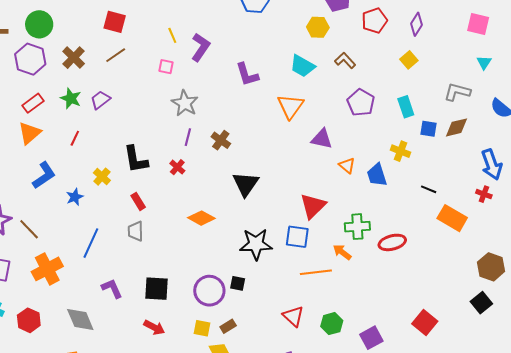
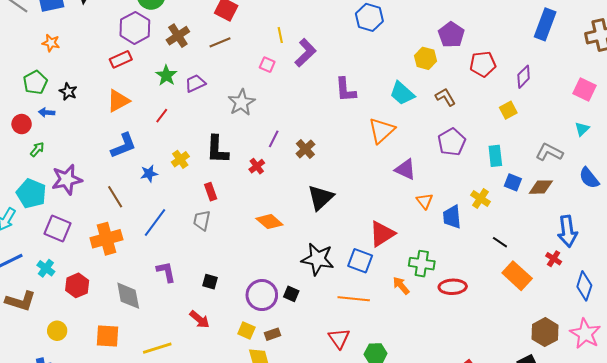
red rectangle: (33, 103) -> (121, 59), moved
gray star: (185, 103) -> (242, 102), moved
brown line: (29, 229) -> (115, 197), moved
orange line: (316, 272) -> (354, 299), moved
black square: (156, 289) -> (210, 282), size x0.6

